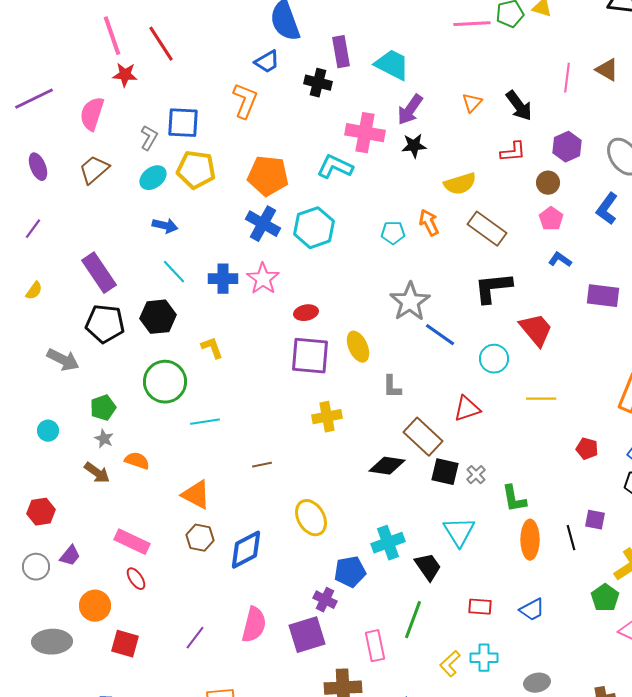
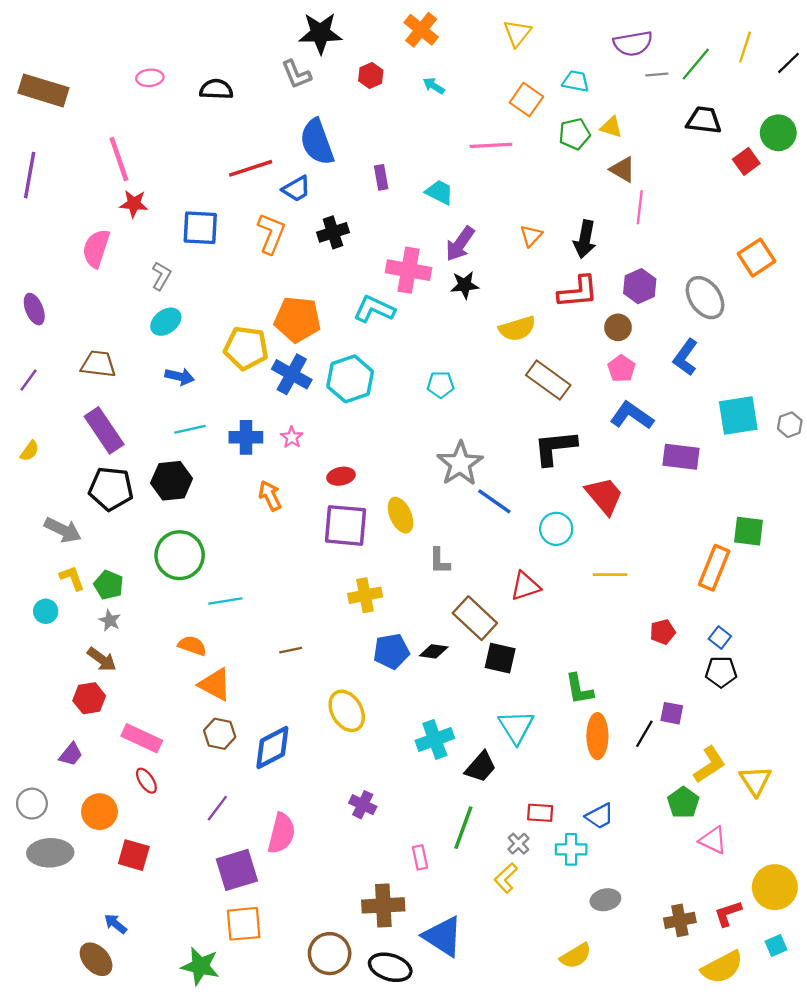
pink line: (472, 24) -> (491, 145), moved
red line: (161, 44) -> (251, 168), moved, turned -75
purple rectangle: (341, 52) -> (381, 177), size x0.7
cyan trapezoid: (392, 65) -> (439, 192), size x0.7
brown triangle: (607, 70) -> (623, 169), moved
black cross: (318, 83) -> (333, 232), moved, turned -32
purple line: (34, 99) -> (30, 175), moved, turned -54
black arrow: (519, 106) -> (585, 239), turned 48
blue square: (183, 123) -> (200, 228), moved
red L-shape: (513, 152) -> (578, 292), size x1.4
brown trapezoid: (94, 170) -> (98, 364), moved, turned 48
yellow pentagon: (196, 170) -> (246, 348), moved
orange arrow: (429, 223) -> (270, 496), moved
blue L-shape: (560, 260) -> (632, 416), size x1.6
cyan line: (174, 272) -> (190, 429), turned -60
pink star: (263, 279) -> (292, 437), size x0.6
yellow L-shape: (212, 348) -> (72, 578), moved
green pentagon: (103, 408) -> (109, 585), turned -30
red pentagon: (587, 449) -> (663, 632), turned -30
orange semicircle: (137, 461) -> (192, 646), moved
black diamond: (387, 466) -> (434, 651), size x0.7
gray cross: (476, 475) -> (518, 844), moved
red hexagon: (41, 512) -> (89, 698), moved
black line: (571, 538) -> (644, 734), turned 45
gray circle: (36, 567) -> (32, 804), moved
black trapezoid: (428, 567) -> (481, 767), turned 76
blue pentagon: (350, 572) -> (391, 651), moved
purple square: (307, 635) -> (237, 870), moved
purple line: (195, 638) -> (217, 808), moved
pink rectangle: (375, 646) -> (420, 857), size x0.7
cyan cross: (484, 658) -> (571, 849), moved

